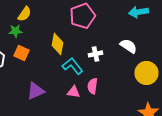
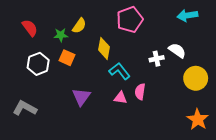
yellow semicircle: (24, 14) -> (79, 26), moved
white cross: (96, 54) -> (157, 59), moved
purple triangle: (36, 91) -> (81, 97), turned -30

